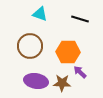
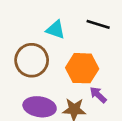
cyan triangle: (40, 14) -> (56, 30), moved

